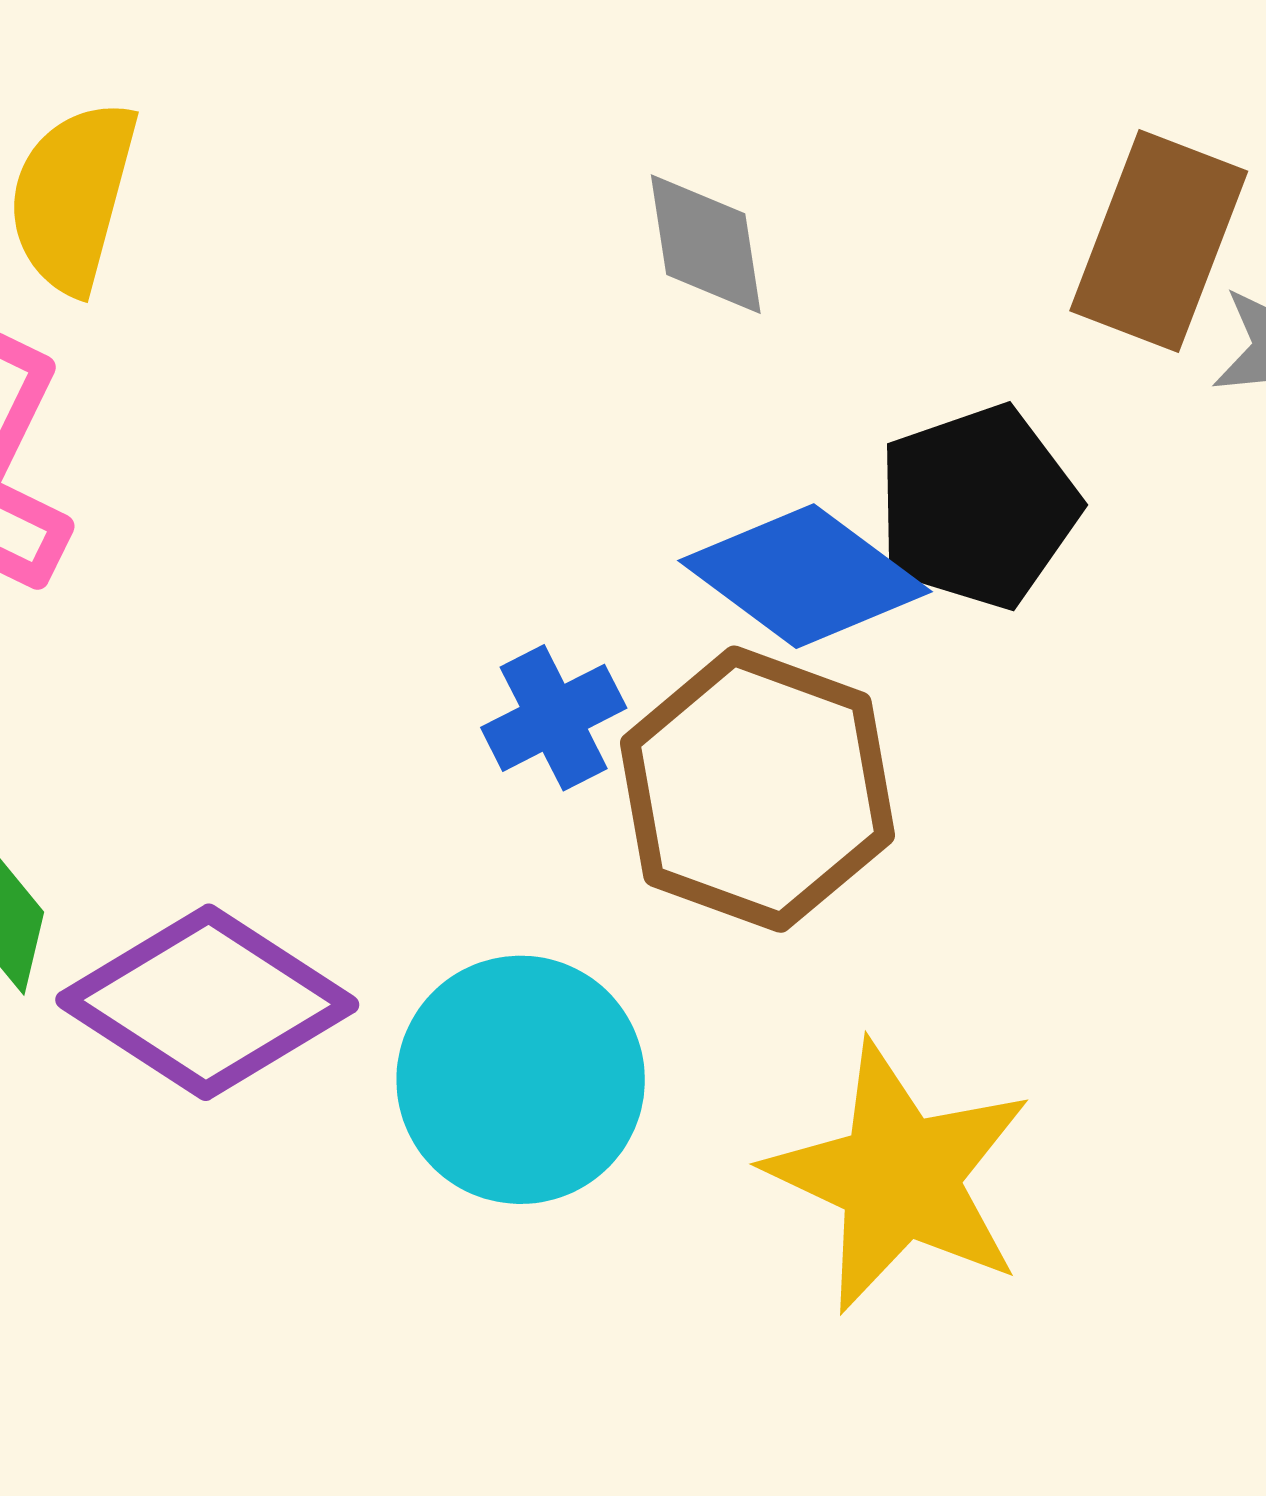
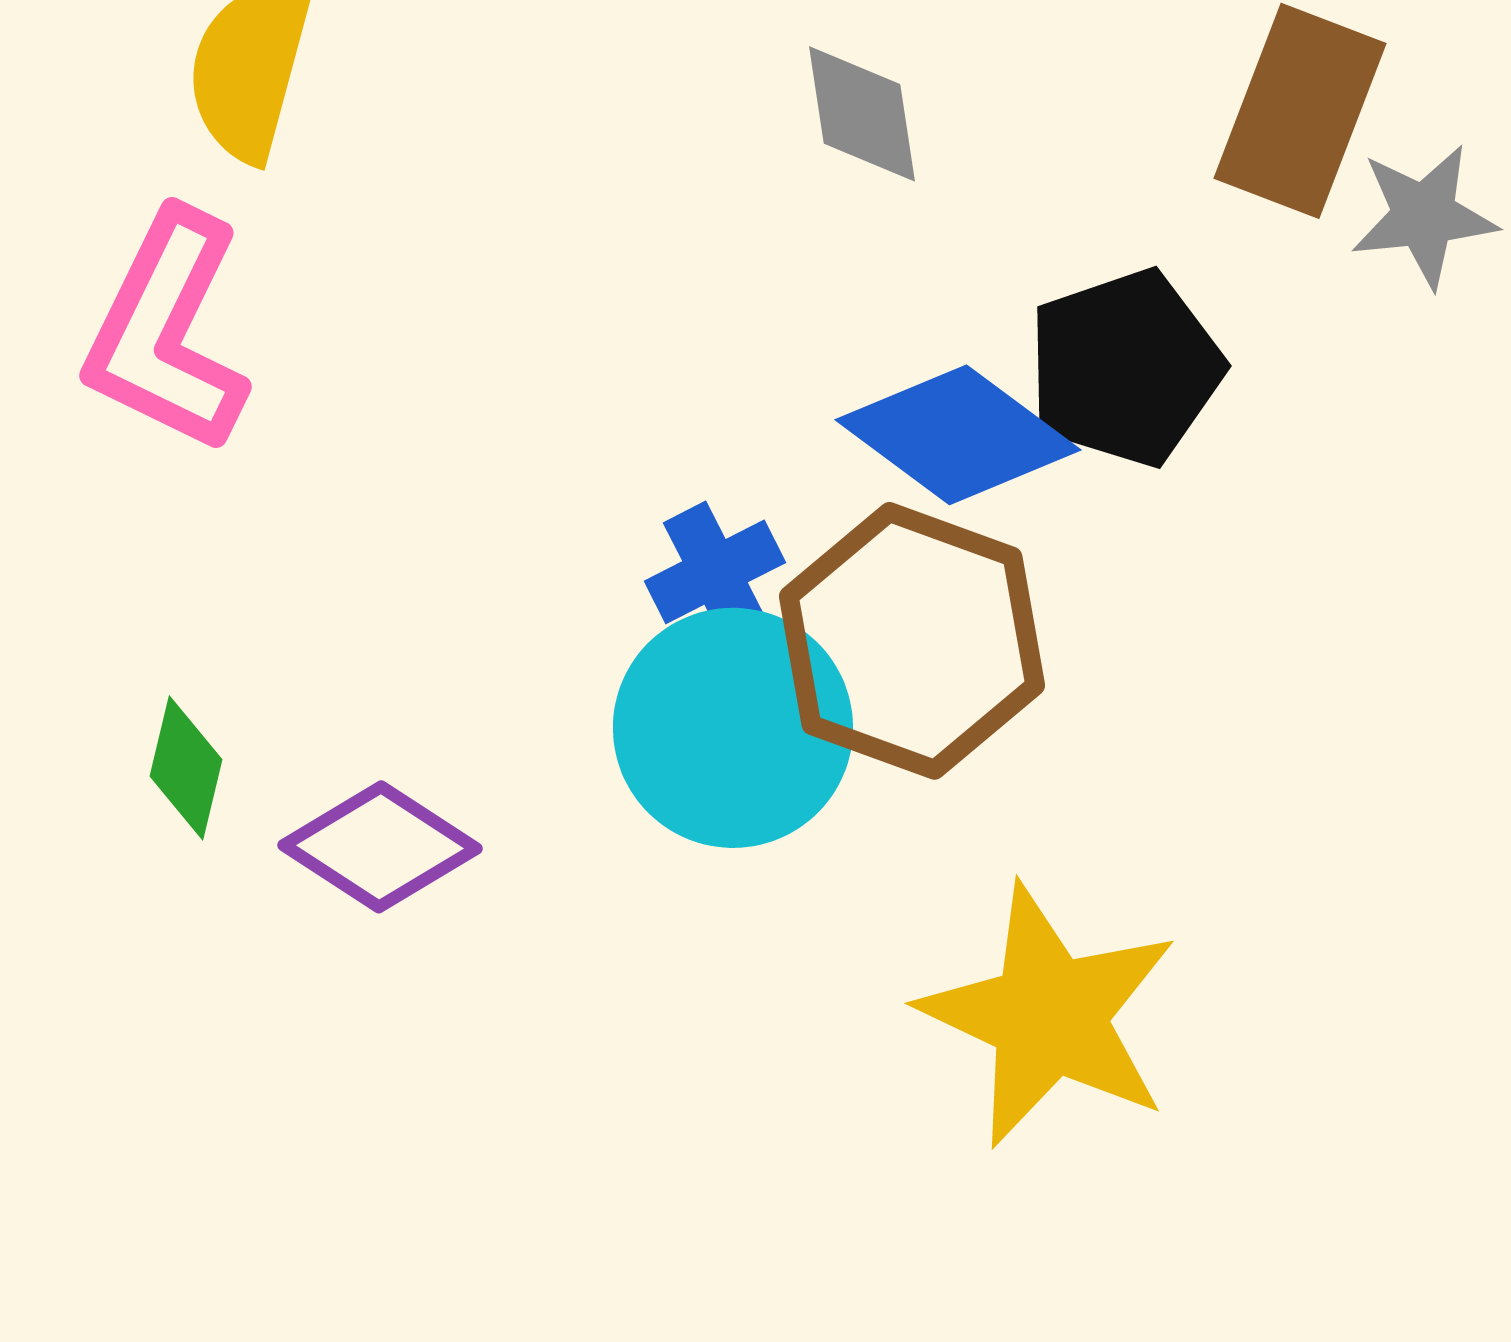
purple diamond: (207, 1002) -> (380, 847), size x0.7
cyan circle: (521, 1080) -> (733, 728), moved

